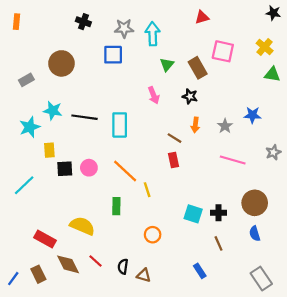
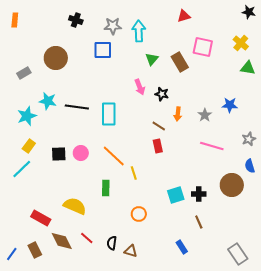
black star: (190, 96) -> (162, 94), moved
yellow rectangle: (49, 150) -> (29, 146), moved, turned 40
cyan square: (193, 214) -> (176, 195), turned -36
blue semicircle: (255, 234) -> (250, 166), moved

